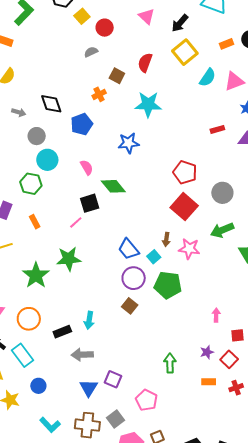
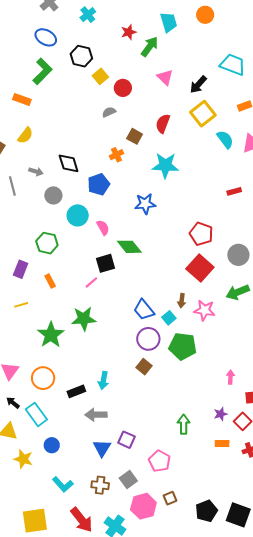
cyan semicircle: (208, 78) -> (225, 139), turned -72
cyan circle: (47, 160) -> (78, 215), moved
brown cross: (87, 425) -> (100, 485), size x0.7

